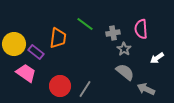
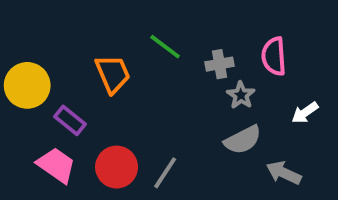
orange trapezoid: (58, 38) -> (113, 74), turned -30
purple rectangle: (36, 52) -> (70, 120), moved
gray semicircle: (125, 72) -> (243, 140), turned 114
pink trapezoid: (26, 73) -> (56, 165), moved

